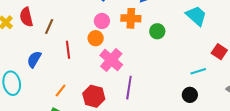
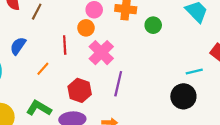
red line: (68, 50) -> (65, 45), moved
orange line: (61, 90) -> (43, 69), moved
black circle: (190, 95) -> (183, 96), size x1.5

